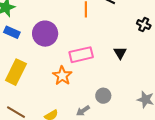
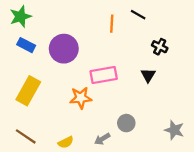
black cross: (144, 25) -> (160, 47), moved
orange star: (62, 76) -> (81, 98), turned 30

